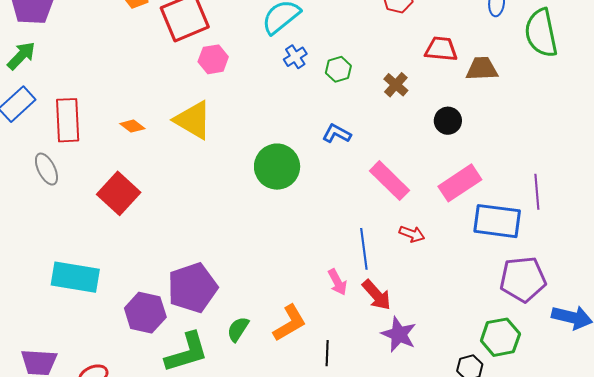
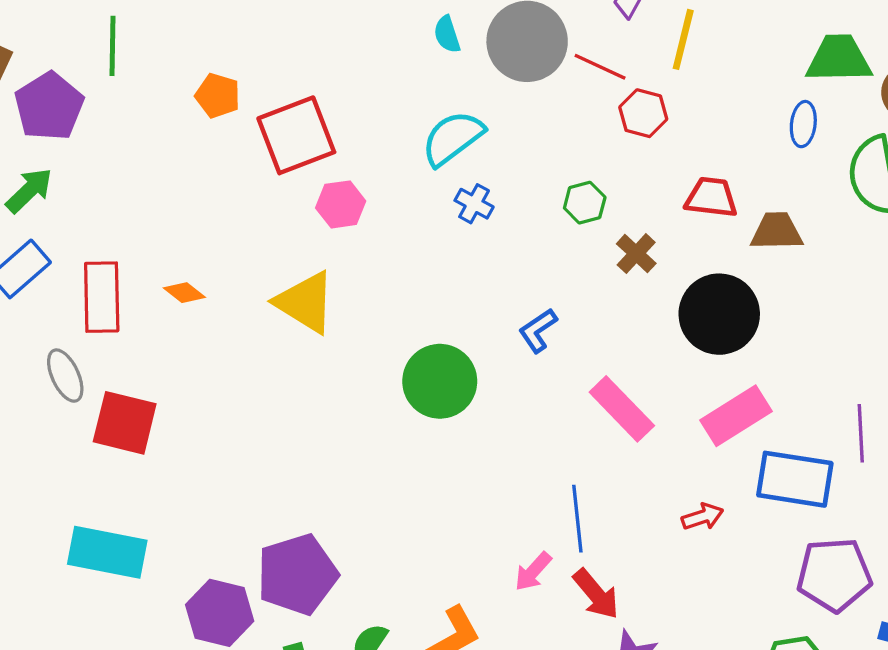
blue cross: (295, 57) -> (474, 204), turned -30
green hexagon: (338, 69) -> (585, 203), moved
black circle: (448, 121) -> (719, 314), size x1.8
orange diamond: (132, 126) -> (184, 293), moved
blue L-shape: (337, 134) -> (538, 330), turned -64
red square: (119, 193) -> (125, 423), moved, turned -30
red arrow: (412, 234) -> (703, 517), moved, turned -40
pink arrow: (337, 282) -> (533, 571), turned 68

